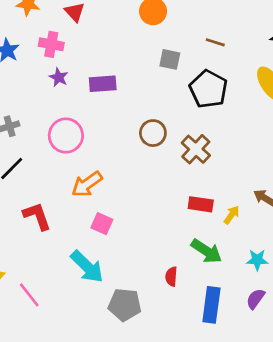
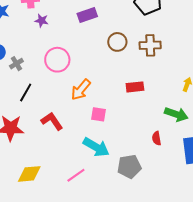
purple rectangle: (103, 84) -> (87, 15), moved
brown cross: (196, 149) -> (150, 45), turned -30
red rectangle: (201, 204) -> (135, 87), moved
pink line: (29, 295) -> (76, 175), moved, turned -72

